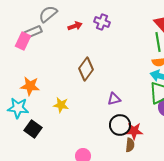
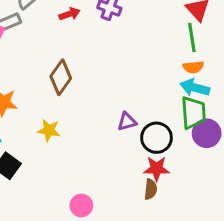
brown diamond: (86, 69) -> (61, 77), moved
black circle: (120, 125) -> (157, 138), moved

